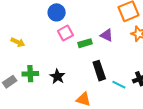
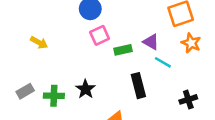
green cross: (30, 74) -> (54, 96), moved
cyan line: (119, 85) -> (163, 62), moved

